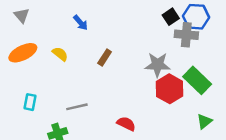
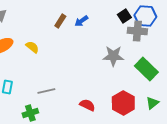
blue arrow: (81, 23) -> (81, 21), moved, turned 96
brown rectangle: (105, 58) -> (60, 21), moved
red hexagon: (170, 89) -> (123, 103), moved

